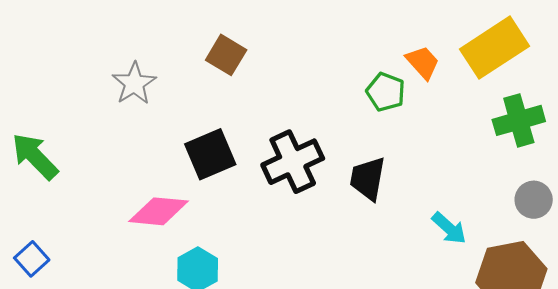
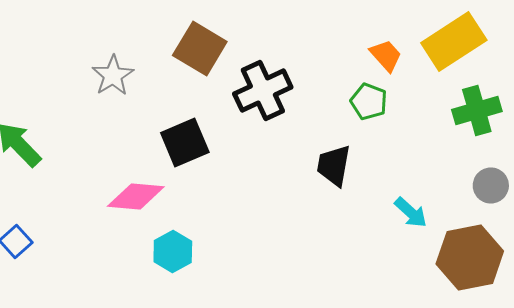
brown square: (226, 55) -> (200, 48), size x1.4
green pentagon: (386, 92) -> (369, 102), moved
black cross: (293, 162) -> (263, 90), moved

